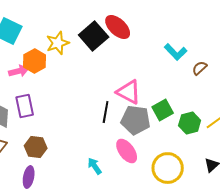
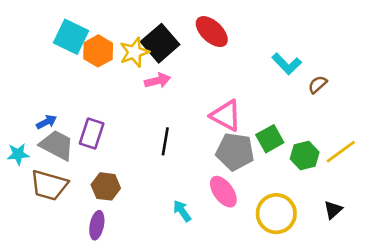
black square: (94, 36) -> (160, 43), moved
orange hexagon: (35, 61) -> (98, 51), moved
pink arrow: (19, 71) -> (158, 81), moved
purple rectangle: (25, 106) -> (92, 134), turned 30
black line: (106, 112) -> (165, 141), moved

